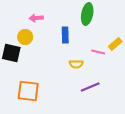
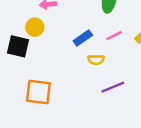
blue rectangle: (65, 35) -> (83, 38), moved, turned 56
pink line: (98, 52) -> (114, 36), moved, turned -40

